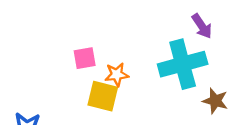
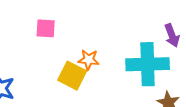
pink square: (85, 58) -> (46, 28), moved

